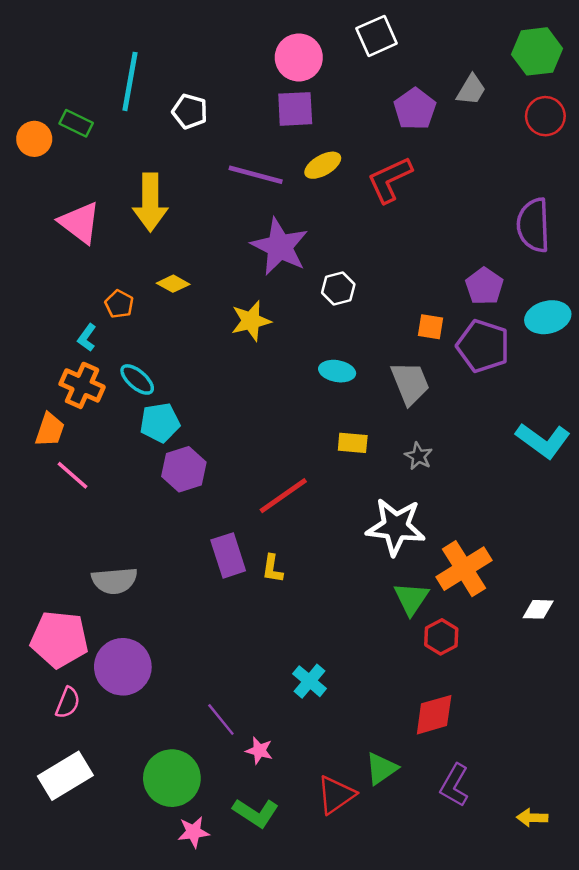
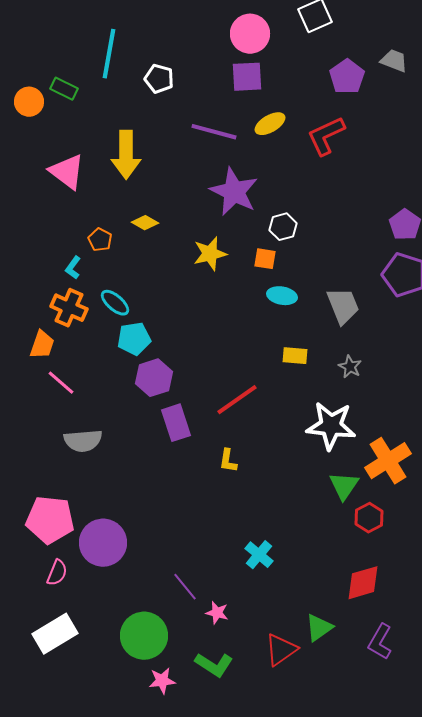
gray trapezoid: (471, 90) -> (394, 61), turned -100
orange square: (430, 327) -> (265, 259), moved
purple rectangle: (228, 555) -> (176, 423), moved
gray semicircle: (114, 581) -> (83, 441), moved

